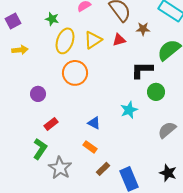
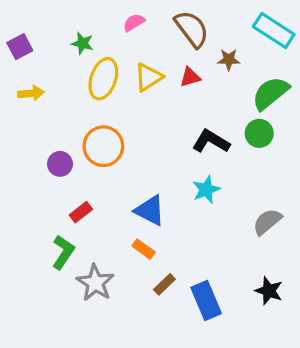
black L-shape: (142, 70) -> (211, 141), moved, turned 30
orange circle: (75, 73) -> (103, 146), moved
green circle: (156, 92) -> (259, 133), moved
blue triangle: (94, 123) -> (150, 210), size x1.5

